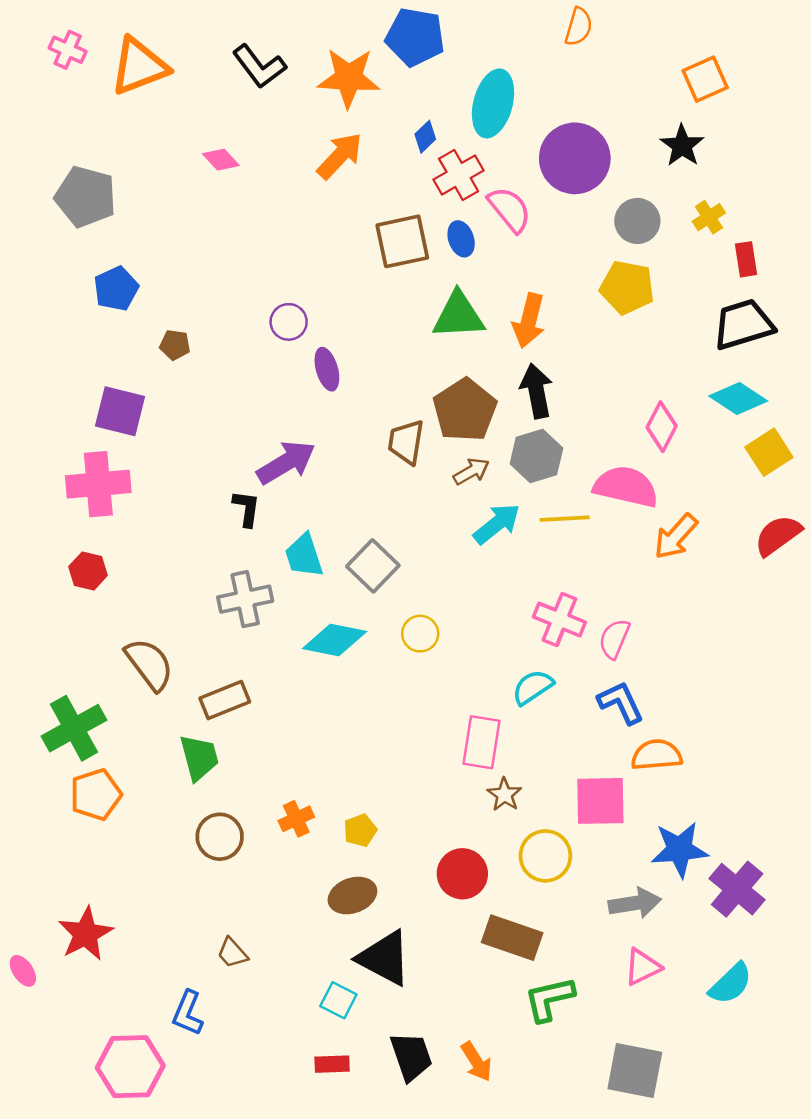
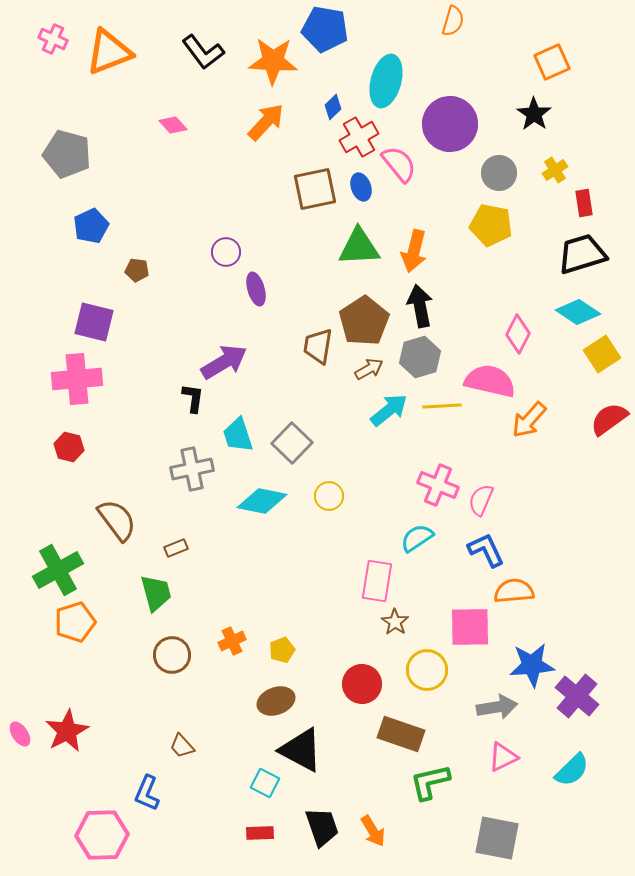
brown rectangle: (225, 700) -> (176, 548), size x0.6
pink ellipse: (23, 971) -> (20, 734), moved

